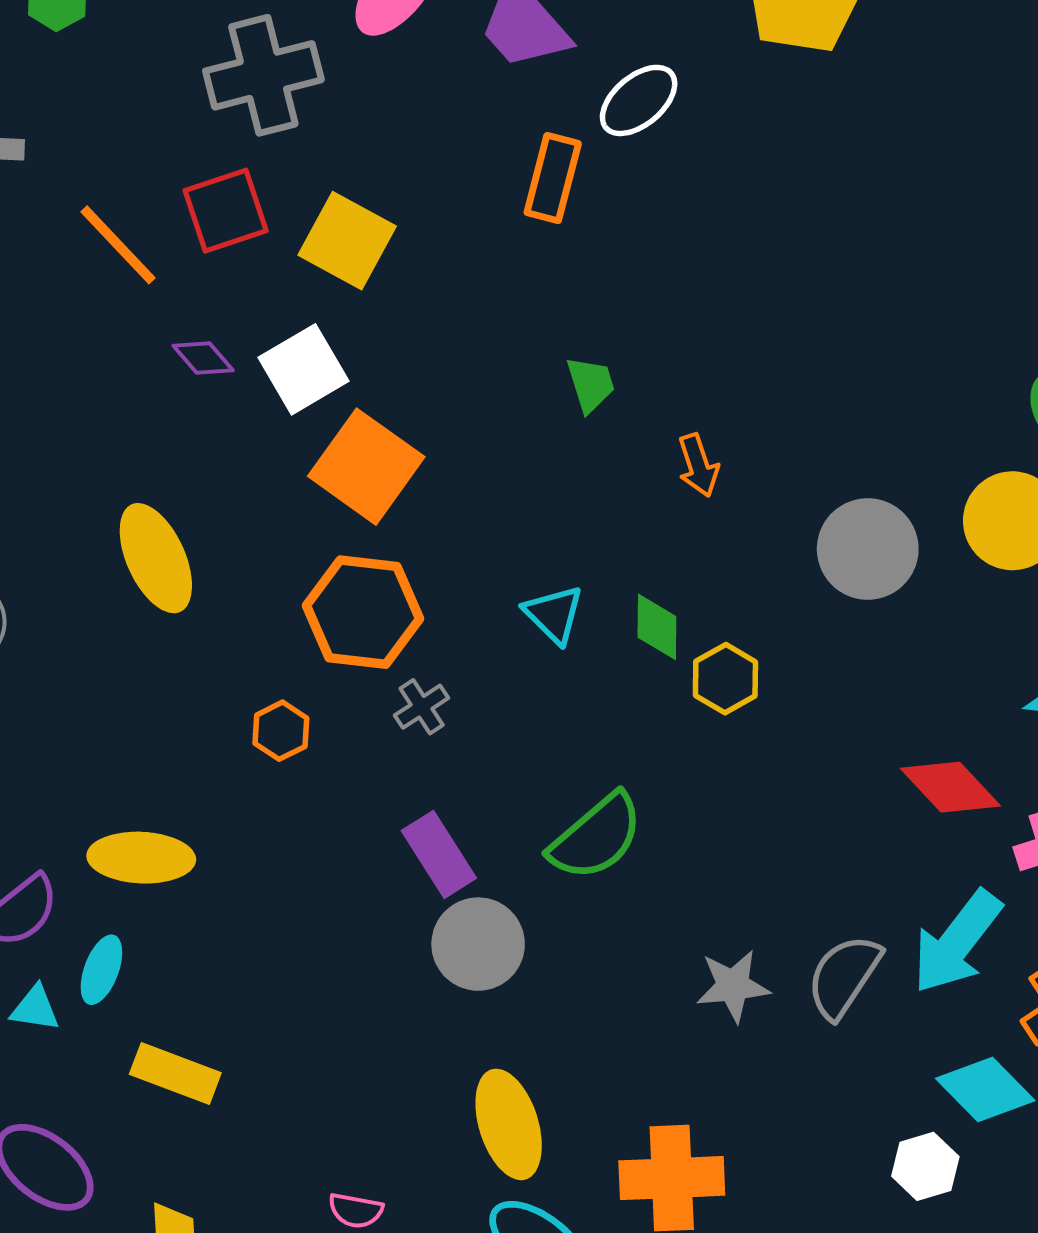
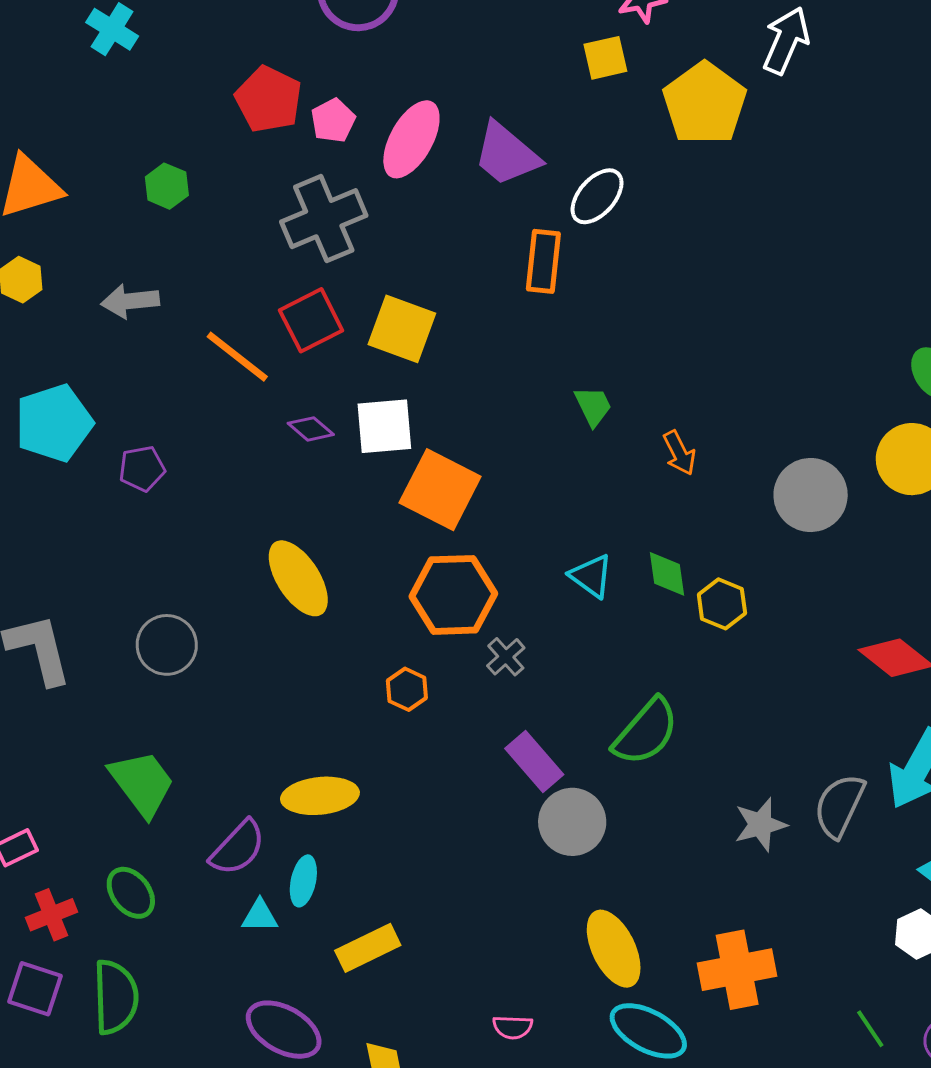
white square: (304, 369) -> (384, 426), turned 34
yellow rectangle: (175, 1074) -> (368, 948), turned -38

